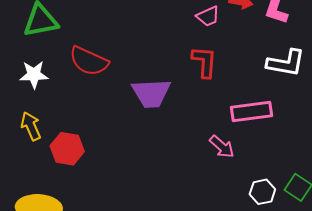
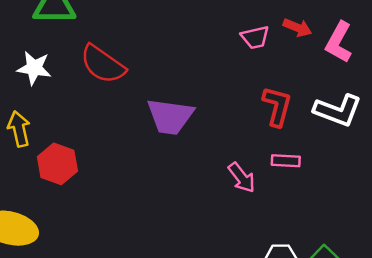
red L-shape: (204, 62) -> (277, 106), moved
pink rectangle: (251, 112) -> (286, 161), size x0.6
pink arrow: (222, 147) -> (242, 178), moved

